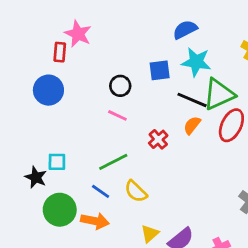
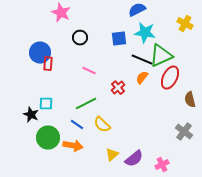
red rectangle: (60, 52) -> (48, 64), moved
black circle: (120, 86) -> (80, 38), moved

